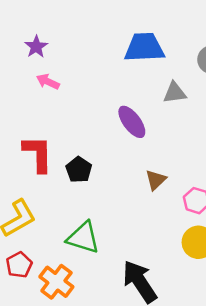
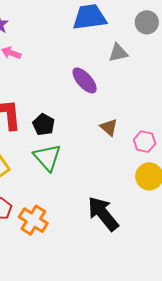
brown triangle: (156, 180) -> (109, 127), turned -30
green triangle: (83, 238) -> (47, 157), moved, turned 36

